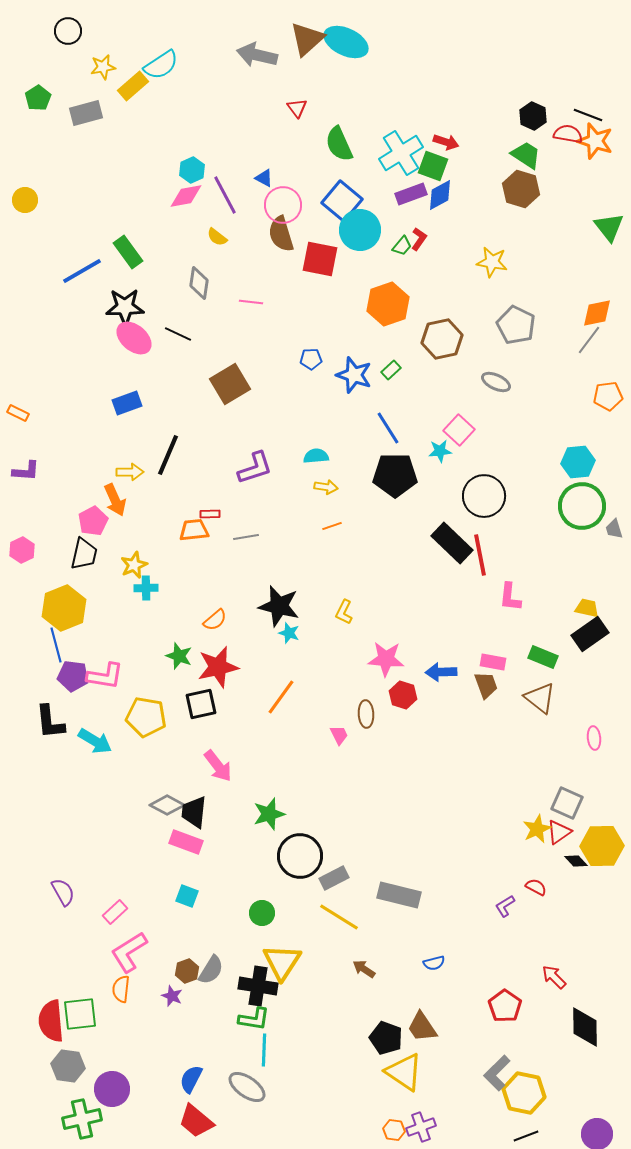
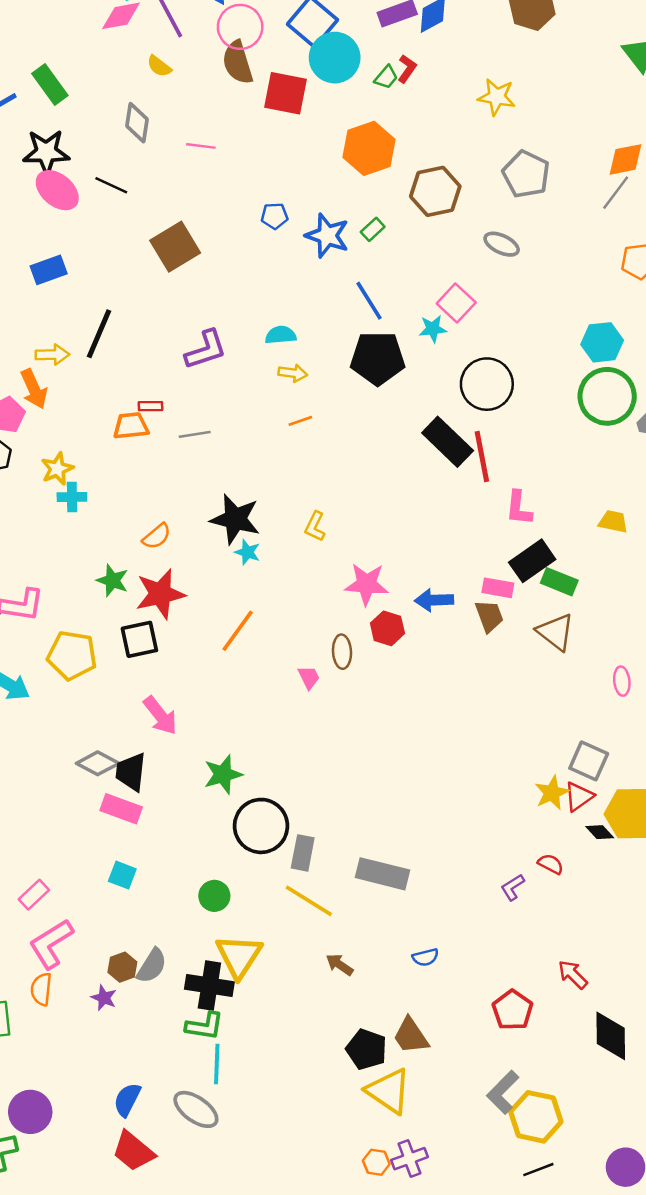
black rectangle: (590, 634) -> (532, 561), moved
gray rectangle: (334, 878) -> (303, 853), turned -52

